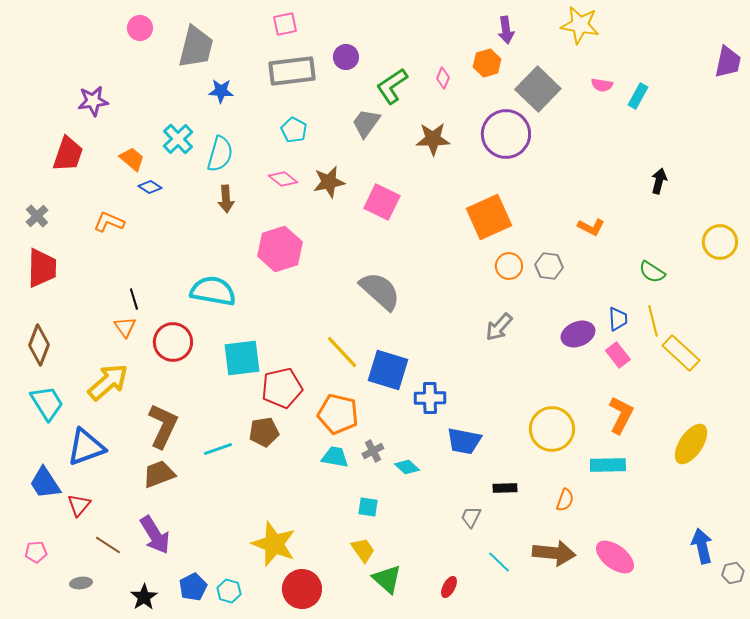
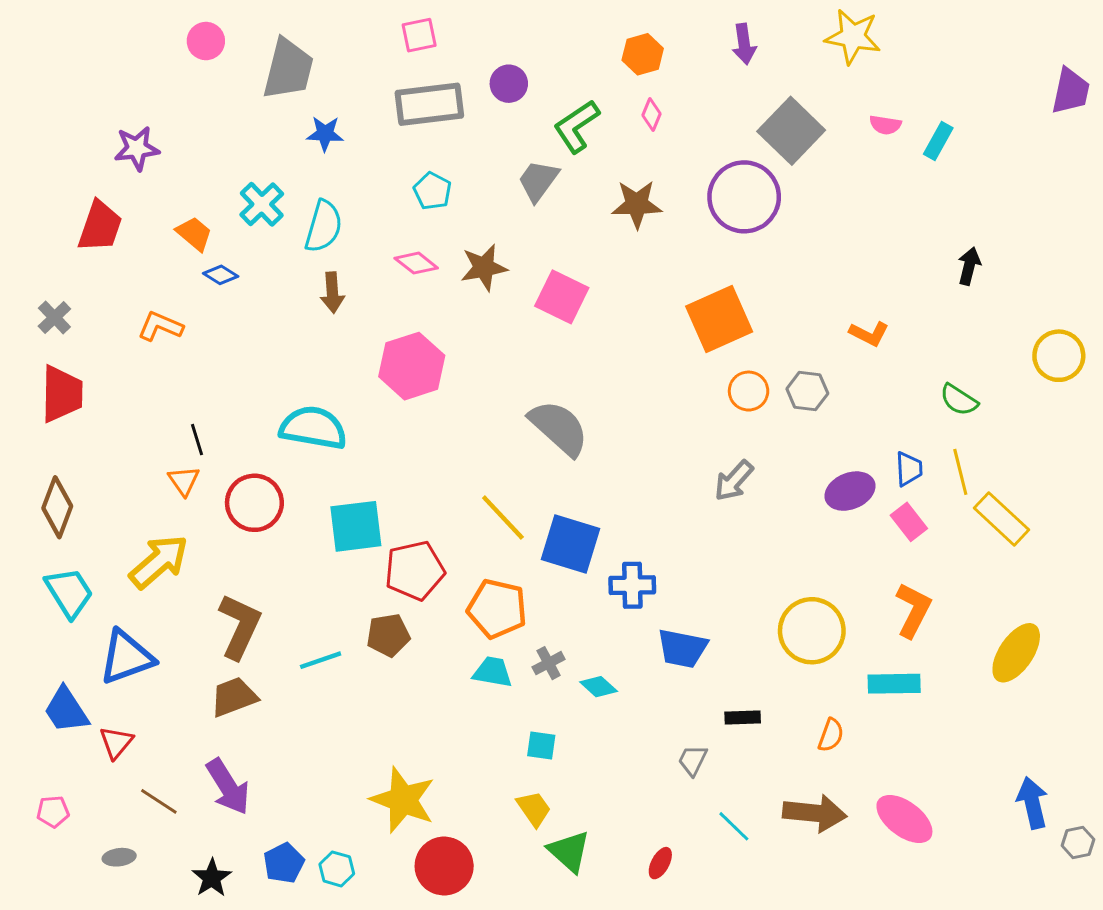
orange hexagon: (487, 63) -> (643, 54), moved

